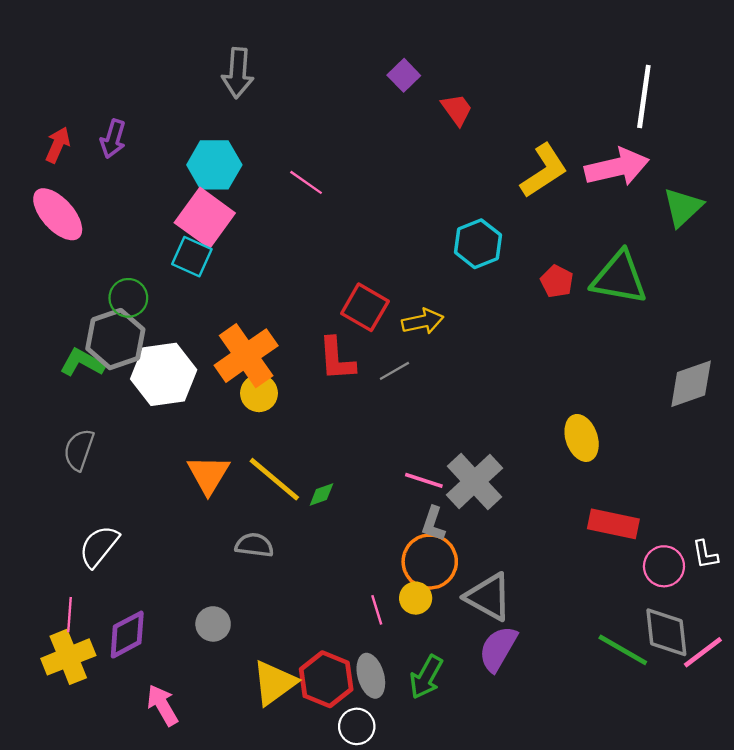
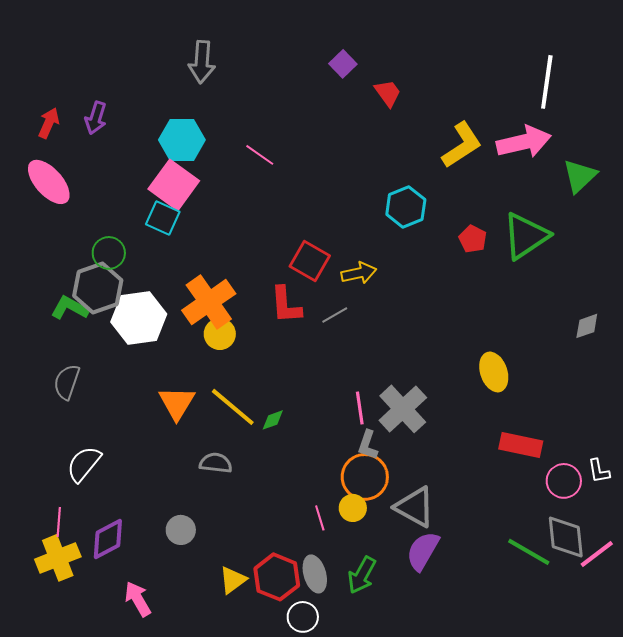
green triangle: (619, 278) -> (526, 236), turned -44
gray diamond: (691, 384) -> (587, 326), size x0.6
pink line: (424, 480) -> (360, 408), turned 64
yellow triangle: (274, 683) -> (233, 580), size x0.7

